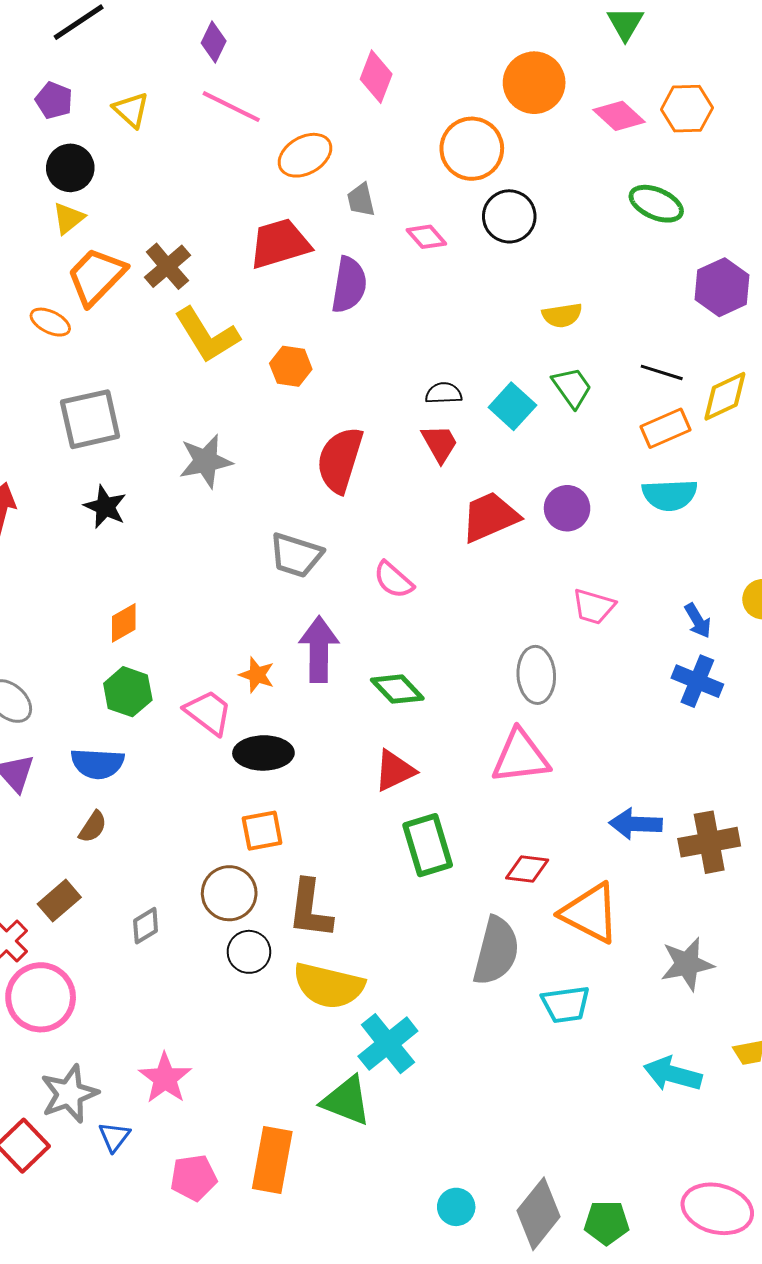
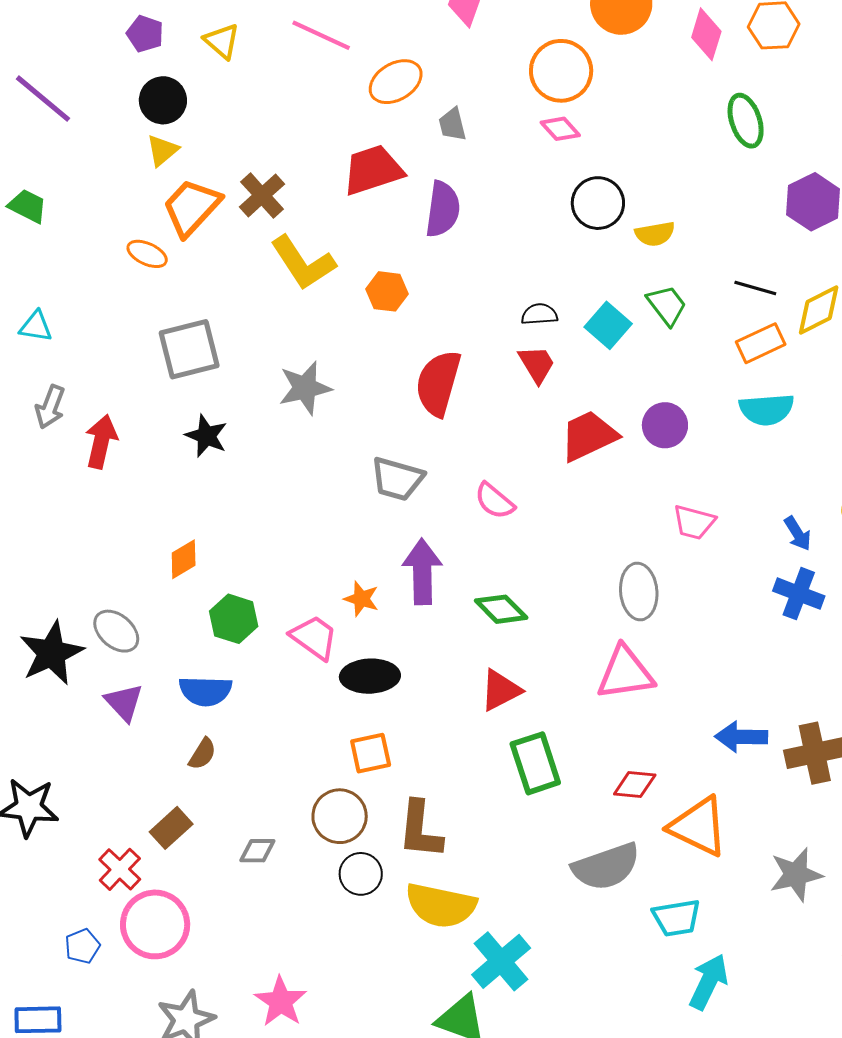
pink diamond: (619, 116) -> (706, 34), turned 66
green ellipse: (656, 204) -> (746, 121), turned 50
black circle: (509, 216) -> (598, 203), moved
pink diamond: (426, 237) -> (560, 129), moved
orange diamond: (124, 623) -> (184, 559), moved
gray diamond: (146, 926) -> (257, 851), turned 33
gray semicircle: (496, 951) -> (606, 867), turned 58
cyan arrow: (673, 1074) -> (709, 982), moved, turned 102

